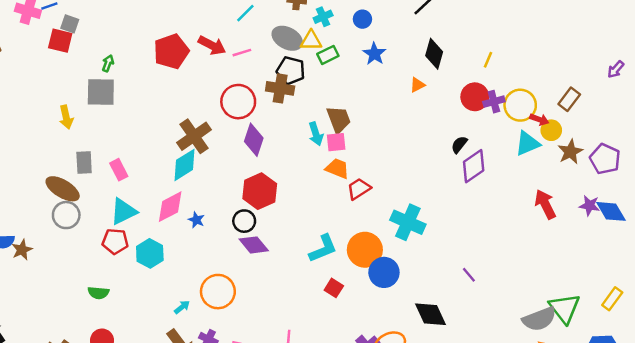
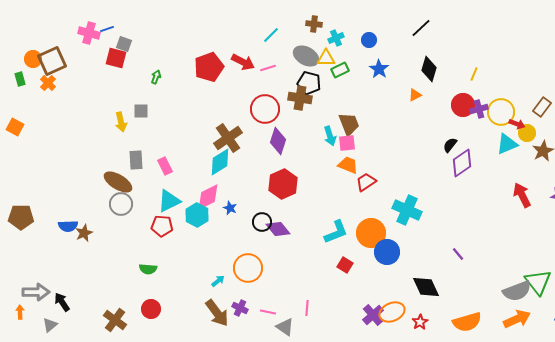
gray square: (101, 92) -> (141, 111), moved, size x0.6
black circle: (244, 221) -> (262, 222), moved
cyan hexagon: (150, 253) -> (197, 215), moved

